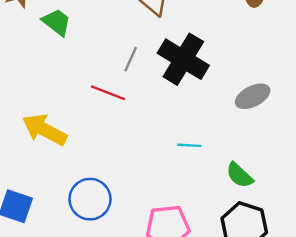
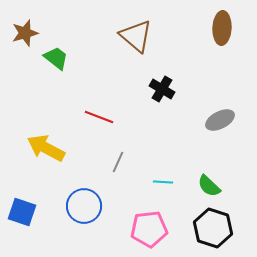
gray line: (131, 59) -> (118, 162), moved
black cross: (183, 59) -> (162, 89), size x0.6
cyan line: (189, 145) -> (163, 182), moved

